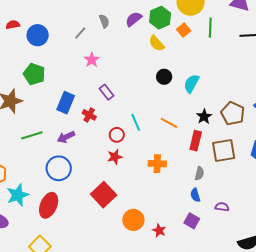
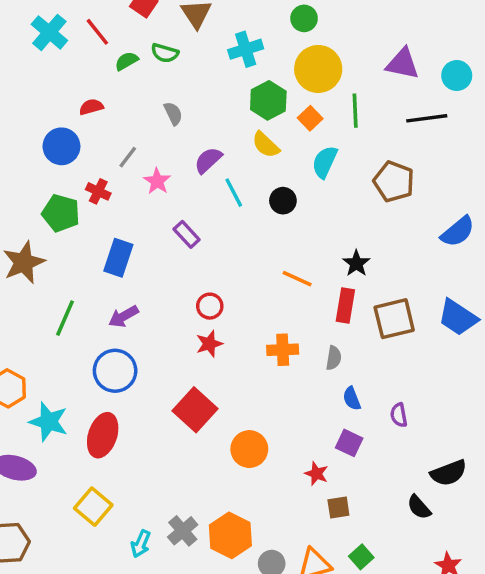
purple semicircle: (134, 19) -> (208, 160), moved
red semicircle: (13, 25) -> (91, 107), moved
gray line: (80, 33) -> (128, 157), moved
cyan semicircle: (191, 84) -> (325, 162), moved
brown pentagon: (233, 113) -> (394, 182), moved
red cross: (89, 115) -> (98, 191), moved
cyan line: (136, 122) -> (234, 193), moved
green line: (32, 135) -> (65, 318), turned -45
gray semicircle: (199, 173) -> (334, 358), moved
cyan star: (18, 195) -> (49, 422), turned -30
purple semicircle: (222, 207) -> (399, 415), turned -104
red star: (159, 231) -> (316, 474), moved

